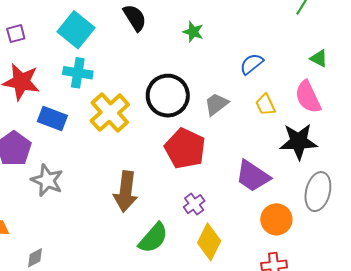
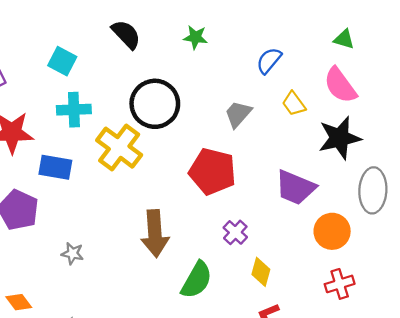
cyan square: (76, 30) -> (62, 61), size x0.7
black circle: (168, 96) -> (155, 104), moved
gray star: (47, 180) -> (72, 254), moved, size x0.6
yellow diamond: (209, 242) -> (261, 272), size x0.7

